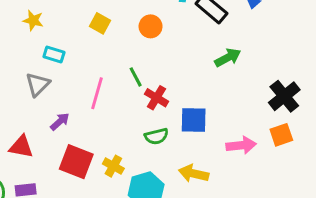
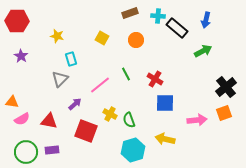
cyan rectangle: (54, 55) -> (71, 59), turned 56
green arrow: (228, 58) -> (203, 51), moved
pink line: (97, 93) -> (100, 85), turned 35
red cross: (156, 98) -> (155, 79), moved
green semicircle: (156, 136) -> (129, 120), moved, turned 84
yellow cross: (113, 166) -> (110, 114), moved

